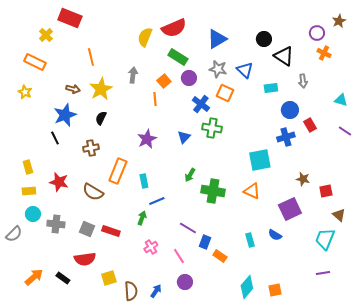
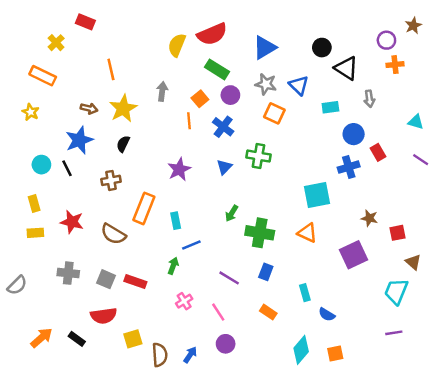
red rectangle: (70, 18) -> (85, 22), size x0.7
orange cross: (324, 53) -> (395, 65), turned -32
blue cross: (201, 104) -> (223, 127), moved
cyan circle: (33, 214) -> (41, 165), moved
blue semicircle: (275, 235) -> (327, 315), moved
blue rectangle: (205, 242) -> (266, 272), moved

